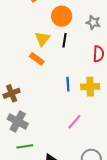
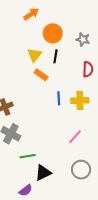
orange rectangle: (37, 59) -> (41, 75), moved
pink line: (74, 122) -> (75, 137), moved
green line: (25, 146) -> (28, 156), moved

